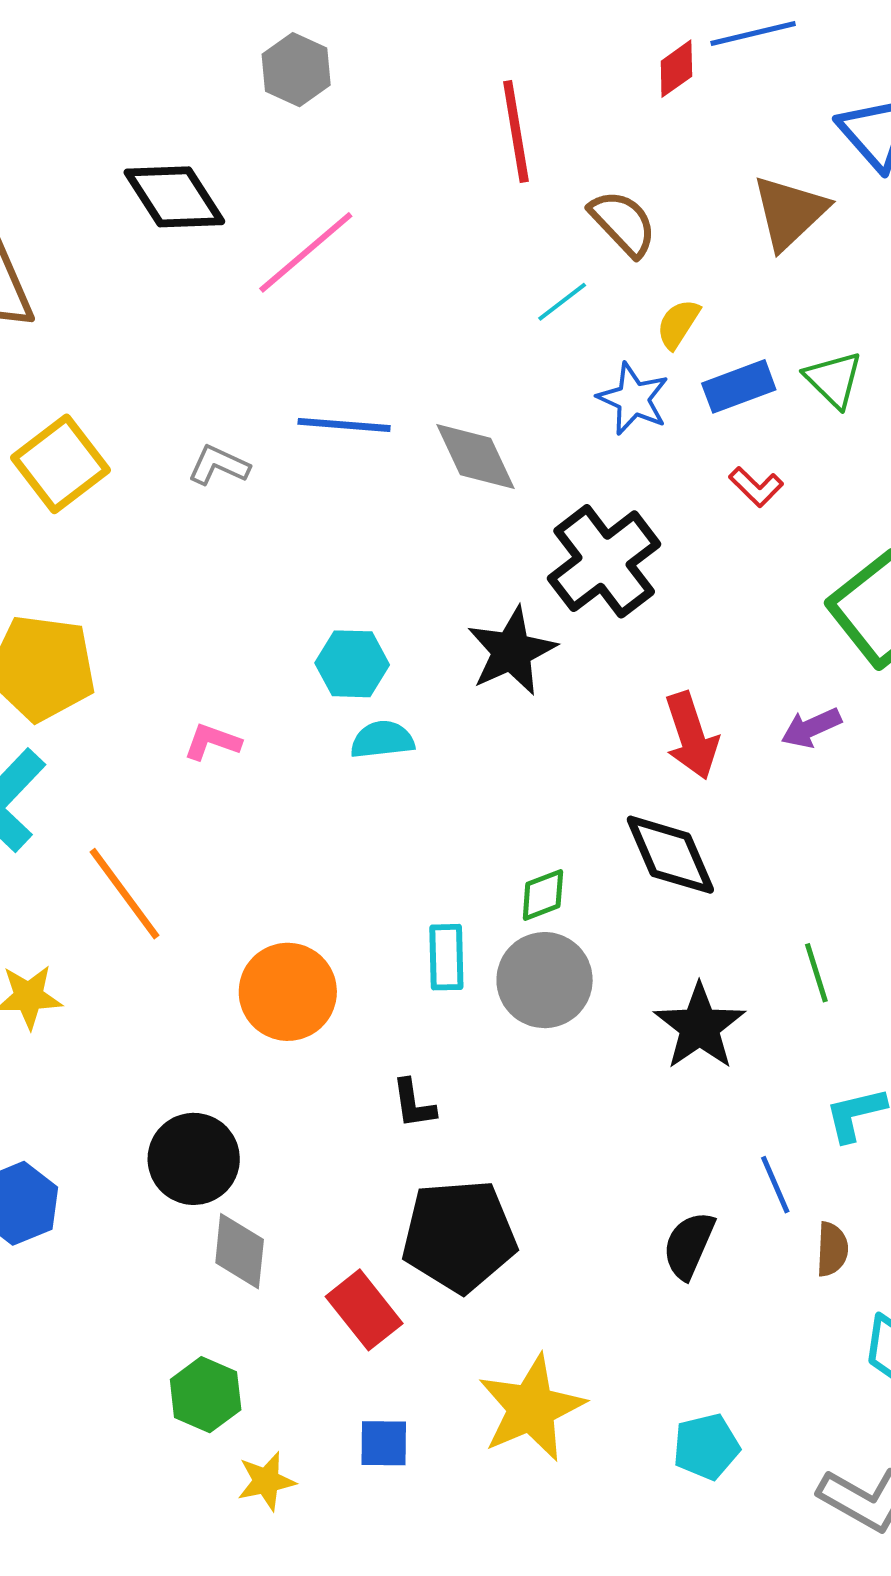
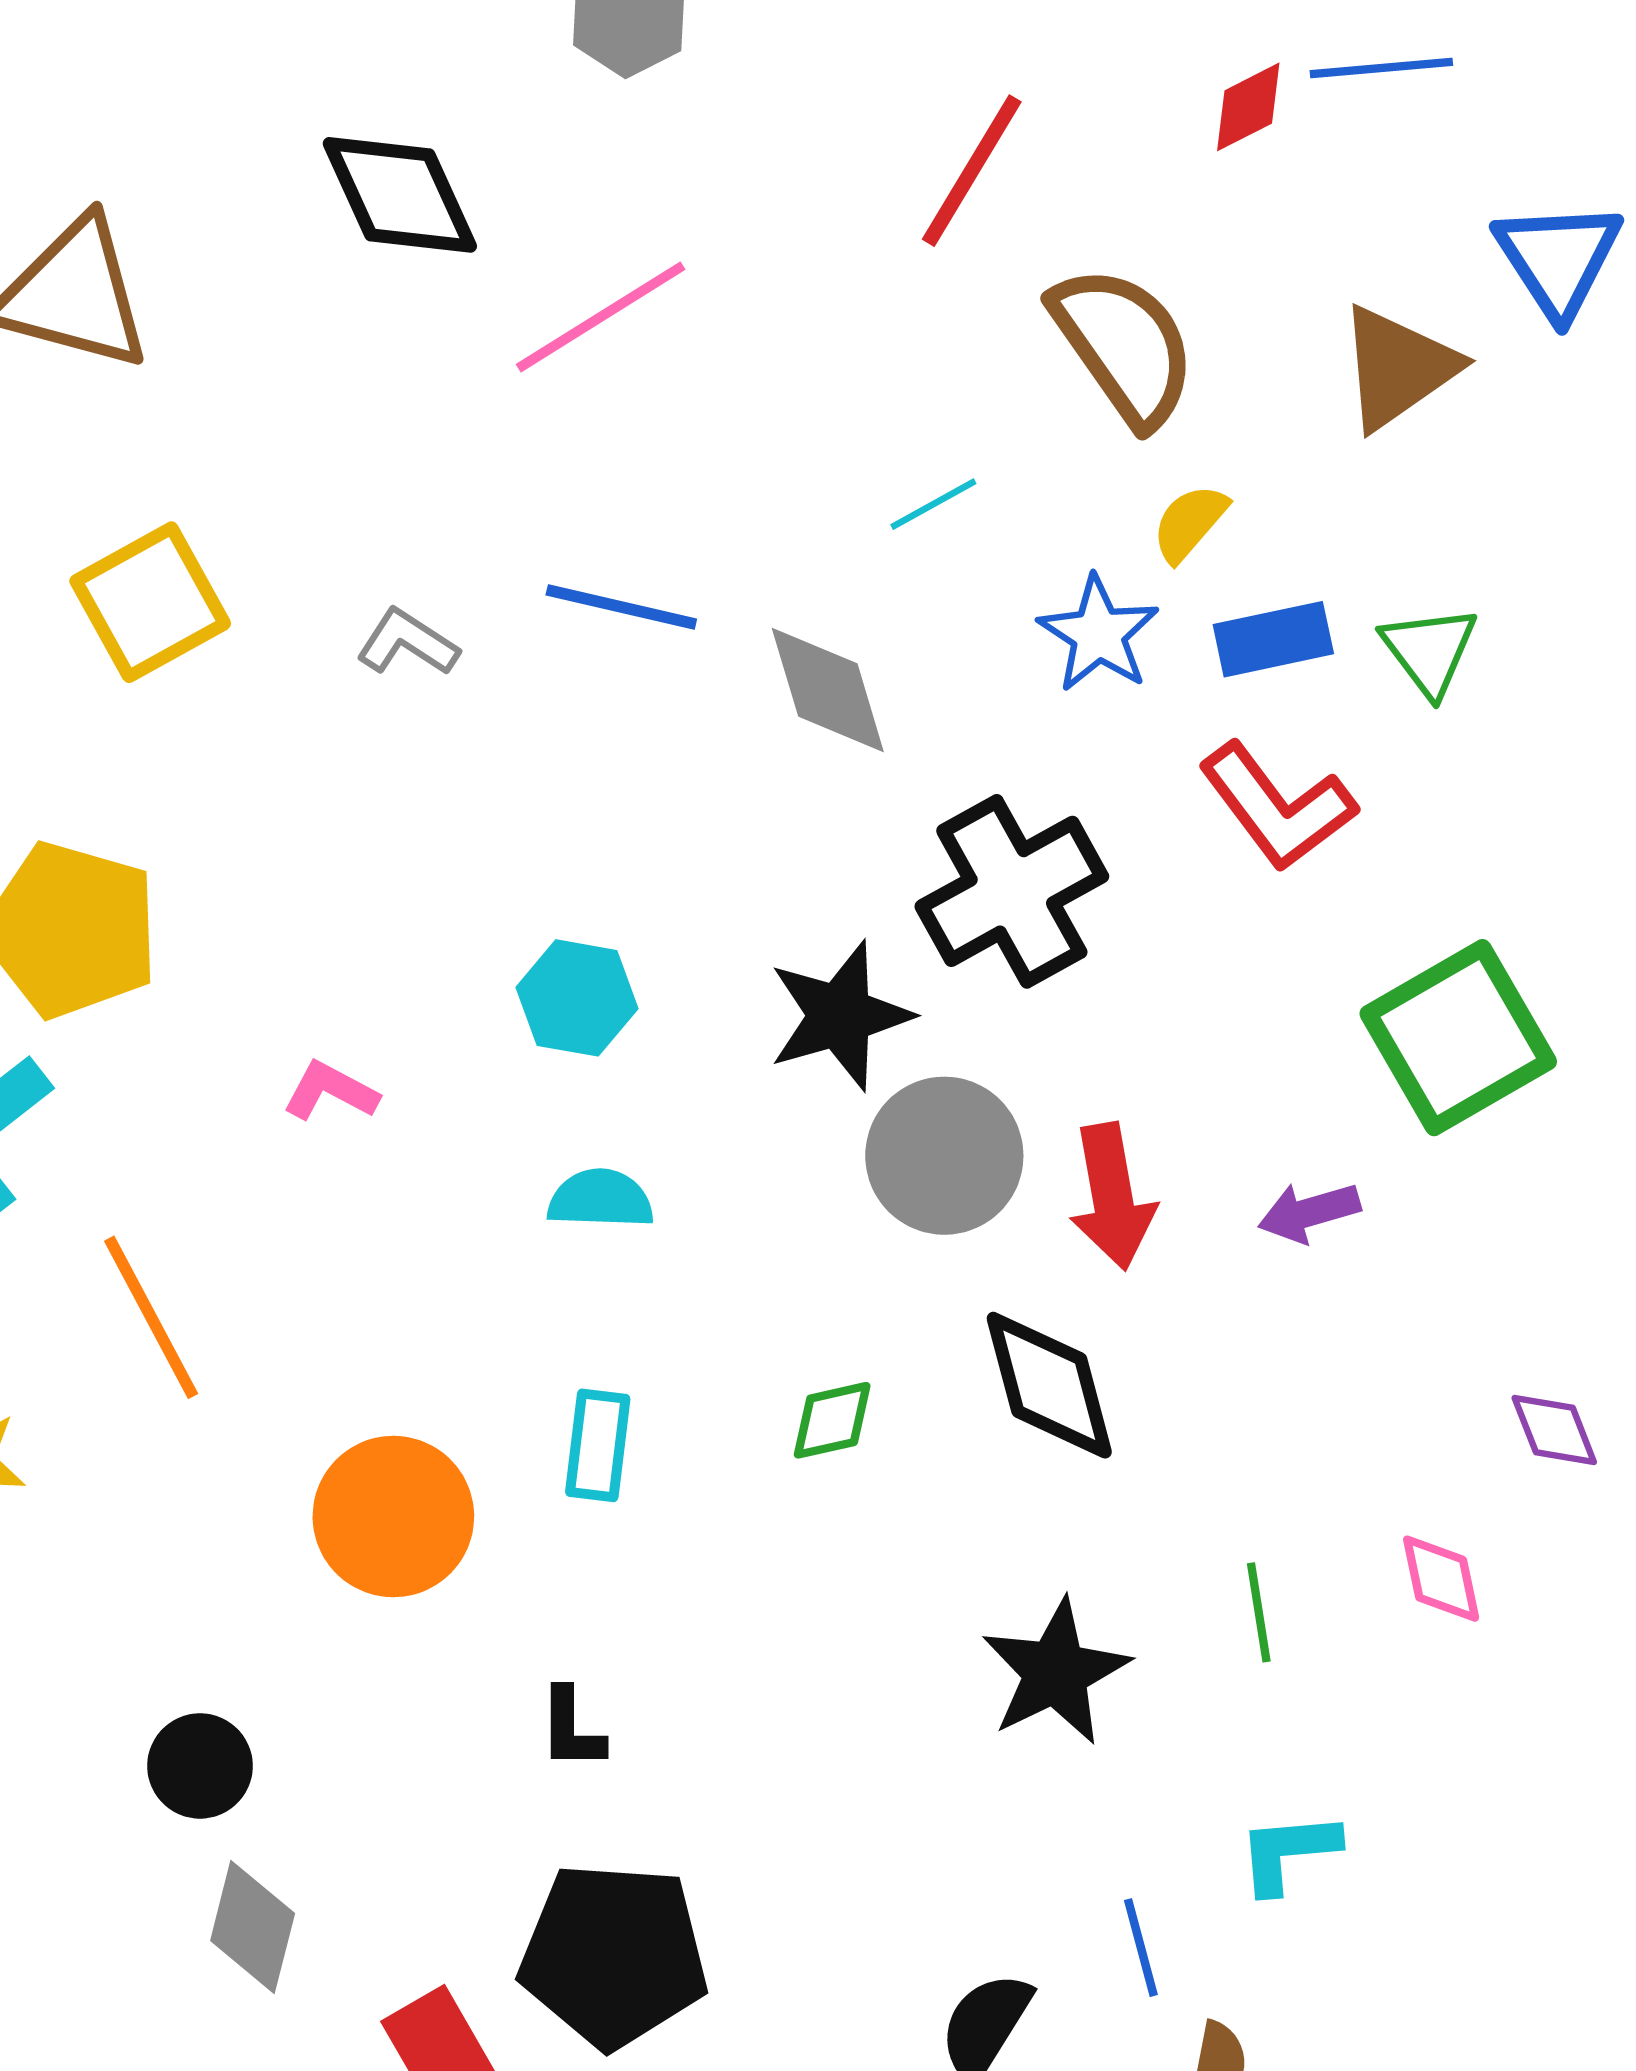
red line: (516, 132) -> (972, 171), turned 32
brown semicircle: (623, 223) -> (1124, 345), size x1.4
cyan line: (562, 302) -> (933, 504), moved
red L-shape: (756, 487) -> (1277, 807), size x1.8
cyan semicircle: (382, 740) -> (601, 1199), moved
cyan rectangle: (446, 957) -> (598, 1445), moved
gray circle: (545, 980) -> (944, 1156), moved
black circle: (194, 1159) -> (200, 1766), size x0.7

